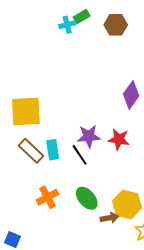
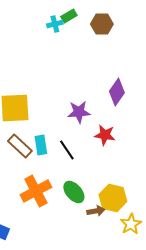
purple star: (89, 136) -> (79, 112), moved
orange cross: (47, 197) -> (36, 191), size x1.4

